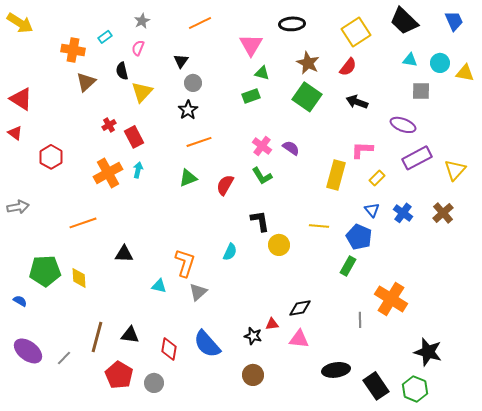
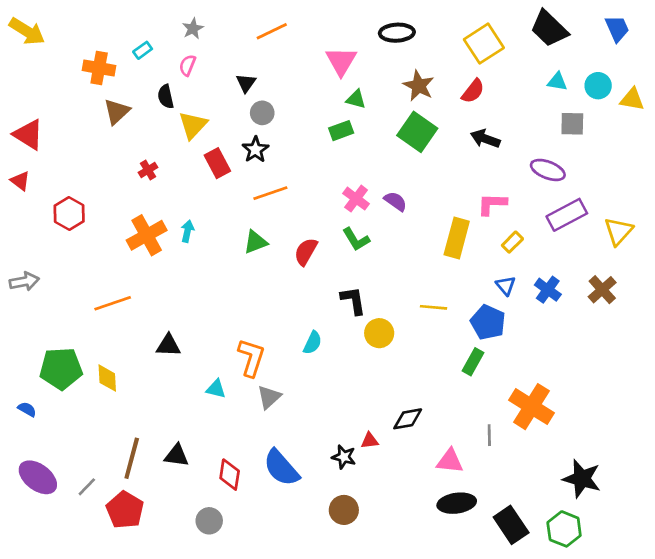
red rectangle: (134, 137) -> (217, 163), moved
pink triangle: (299, 339) -> (450, 461), moved
red pentagon: (119, 375) -> (125, 510), moved

